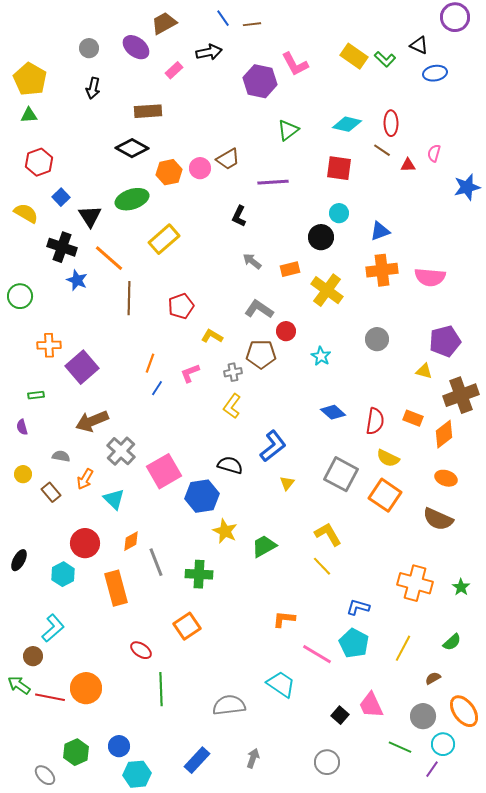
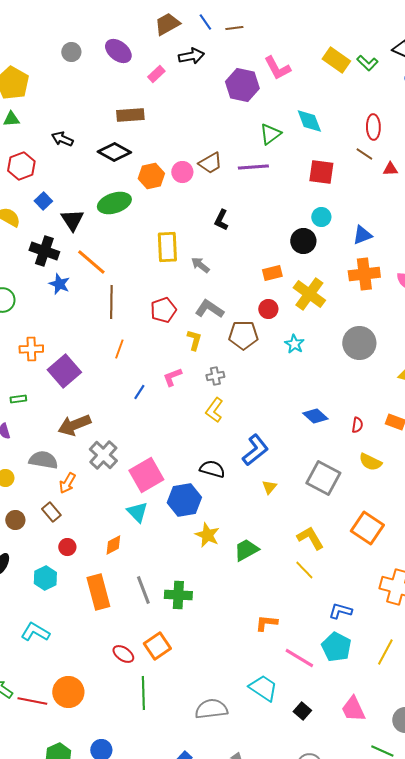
brown trapezoid: (164, 23) -> (167, 24), moved
black arrow: (93, 88) -> (62, 139), moved, turned 100
cyan diamond: (347, 124) -> (309, 121), moved, turned 56
purple line: (273, 182) -> (253, 167), moved
yellow rectangle: (164, 239) -> (167, 247), moved, turned -52
gray arrow: (252, 261) -> (200, 265), moved
gray L-shape: (259, 309) -> (209, 309), moved
red circle: (286, 331) -> (268, 309), moved
yellow L-shape: (212, 336) -> (194, 340), turned 75
gray circle: (377, 339) -> (359, 343), size x1.4
brown pentagon: (261, 354) -> (243, 335), moved
cyan star: (321, 356) -> (294, 344), moved
orange line: (150, 363) -> (119, 349), moved
red semicircle: (375, 421) -> (357, 425), size x0.6
gray semicircle: (61, 456) -> (43, 460), size x1.6
brown rectangle: (51, 492) -> (51, 512), moved
orange square: (385, 495) -> (367, 528), moved
cyan triangle: (114, 499) -> (137, 512), moved
red circle: (85, 543) -> (67, 547), size x0.6
gray line: (156, 562) -> (143, 590), moved
green cross: (199, 574) -> (178, 595), moved
orange square: (187, 626) -> (157, 646), moved
cyan L-shape: (53, 628) -> (35, 632), turned -108
brown circle: (33, 656) -> (15, 520), moved
black square: (340, 715) -> (302, 711), moved

